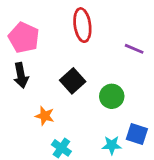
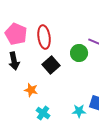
red ellipse: (82, 25) -> (44, 37), moved
green circle: (112, 96) -> (79, 53), moved

